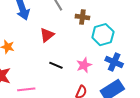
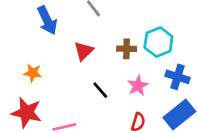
brown cross: (82, 17) -> (127, 49), moved
black line: (56, 65) -> (100, 90), turned 32

